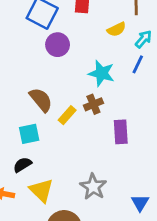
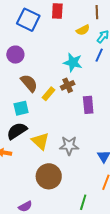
purple circle: (58, 45) -> (15, 55), moved
black semicircle: (22, 165) -> (17, 131), size x1.5
gray star: (93, 187) -> (69, 146), turned -30
yellow triangle: (41, 190) -> (40, 141), moved

